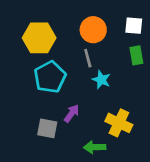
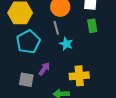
yellow cross: (119, 123) -> (79, 76), turned -30

